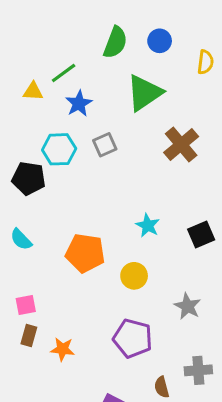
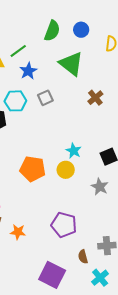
green triangle: (144, 93) -> (71, 64), turned -48
brown cross: (181, 145) -> (95, 98), size x0.7
yellow circle: (134, 276) -> (66, 170), moved
gray star: (188, 306) -> (100, 187), moved

